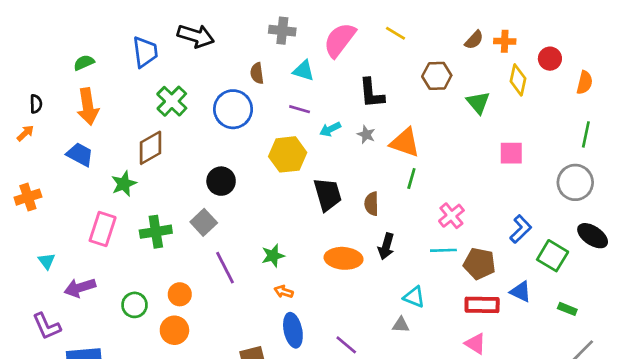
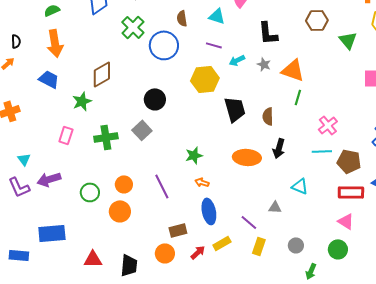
green cross: (172, 101) -> (133, 27), moved
pink rectangle: (103, 229) -> (66, 135), size x0.7
purple line: (225, 268) -> (162, 186), moved
gray triangle: (401, 325) -> (275, 207), moved
purple L-shape: (47, 326) -> (19, 187), moved

